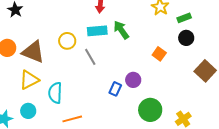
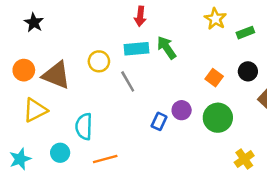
black circle: (186, 38) -> (248, 71), moved
yellow triangle: (29, 80) -> (35, 110), moved
green circle: (150, 110) -> (218, 118), moved
cyan circle: (28, 111) -> (60, 153), moved

